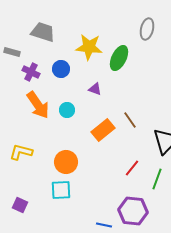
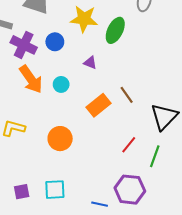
purple cross: (31, 72) -> (24, 45), size x1.4
cyan square: (61, 190) -> (55, 190), moved
purple square: (20, 205) -> (22, 192), moved, turned -35

